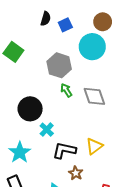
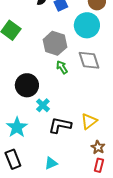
gray diamond: (94, 96) -> (89, 60), moved
brown star: (76, 173) -> (98, 147), moved

